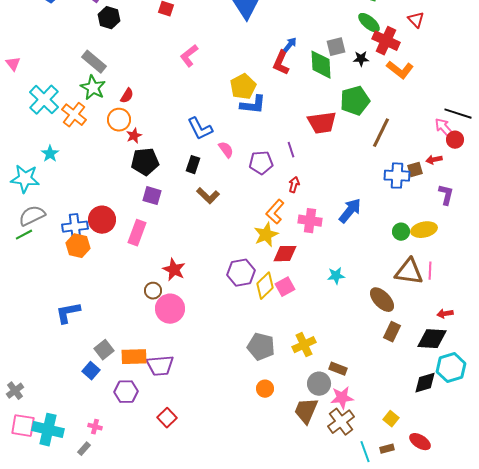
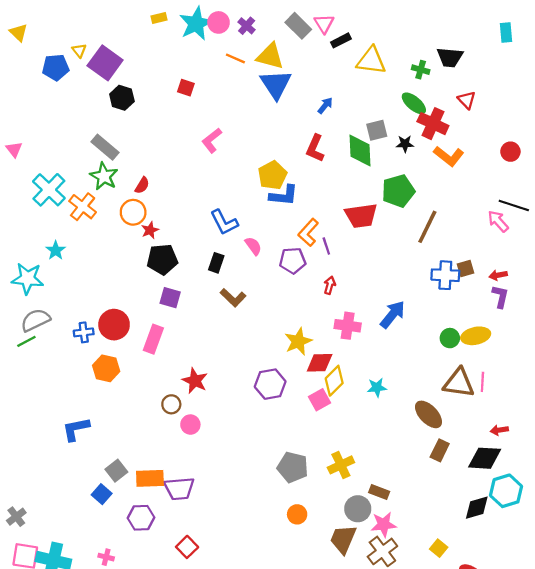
blue arrow: (290, 45) -> (325, 106), moved
red circle: (455, 140) -> (510, 152), moved
red arrow: (434, 160) -> (498, 275), moved
orange L-shape: (275, 212) -> (308, 232), moved
blue cross: (75, 227) -> (84, 332), size x0.7
orange hexagon: (78, 246) -> (106, 368), moved
yellow diamond: (265, 286) -> (334, 381), moved
pink circle: (170, 309) -> (190, 425), size x0.6

